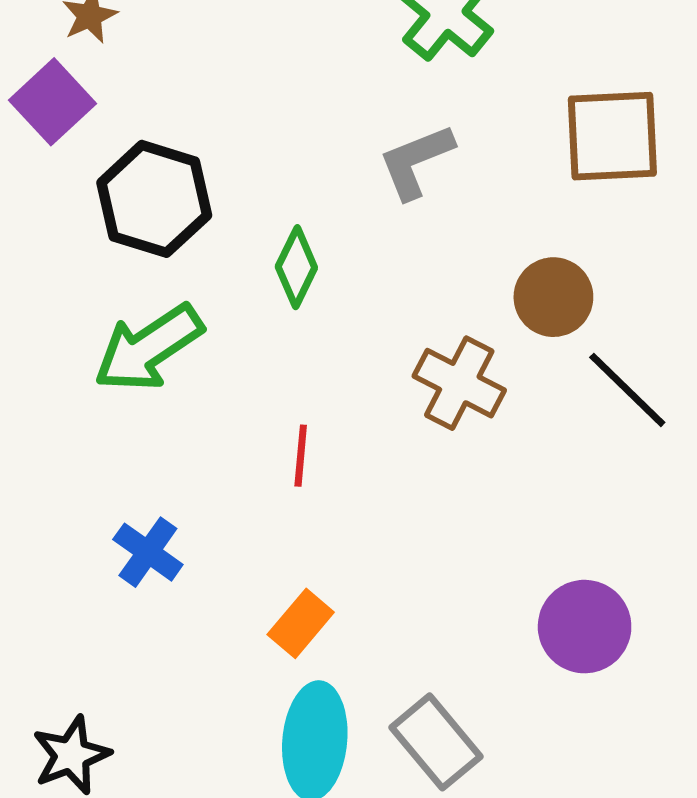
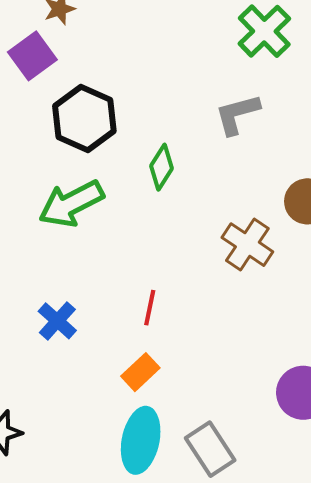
red line: (301, 456) -> (150, 308), moved

